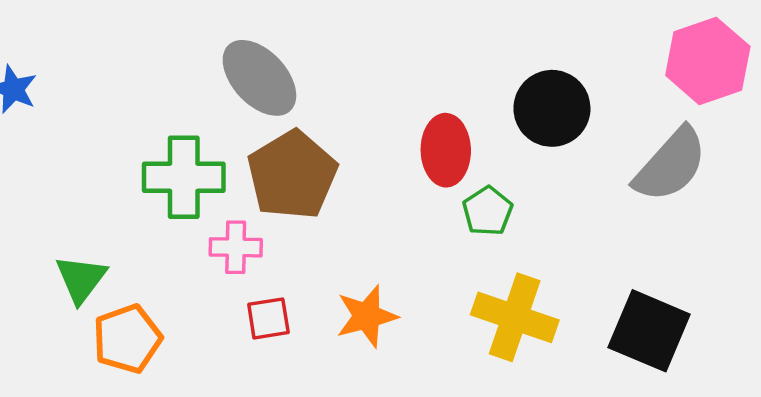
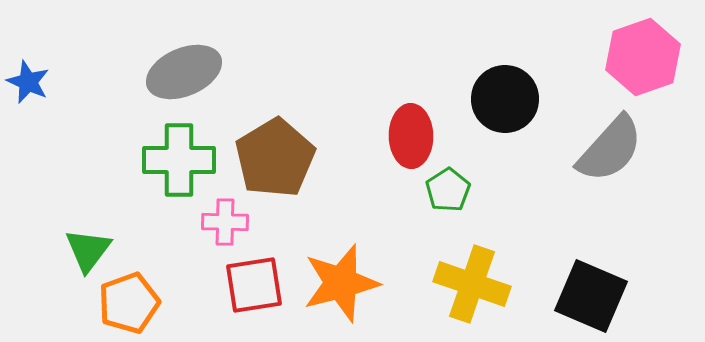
gray ellipse: (259, 78) -> (184, 72), moved, turned -70
orange star: (367, 316) -> (341, 283), size x1.4
red square: (268, 318) -> (254, 285), size x1.5

